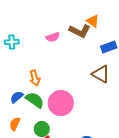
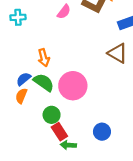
pink semicircle: (53, 37) -> (64, 12), turned -32
orange semicircle: (15, 124) -> (21, 96), moved

